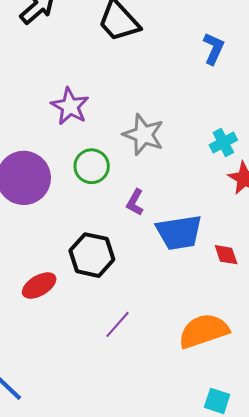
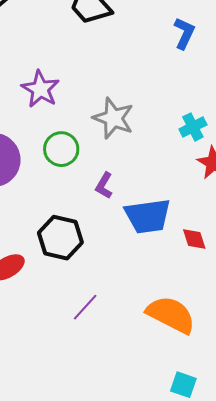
orange semicircle: (204, 331) -> (171, 315), turned 45

